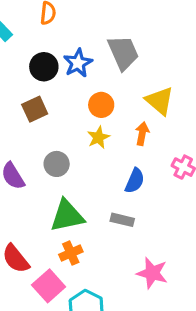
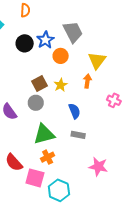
yellow triangle: (160, 101) -> (97, 60), turned 30
orange circle: (101, 105) -> (61, 56), moved
brown square: (35, 109) -> (39, 83), moved
blue semicircle: (135, 181) -> (74, 111), moved, turned -42
pink square: (49, 286) -> (35, 178), turned -30

